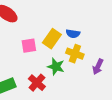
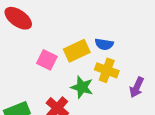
yellow rectangle: (52, 39) -> (77, 51), turned 30
pink square: (29, 46) -> (47, 60), turned 35

